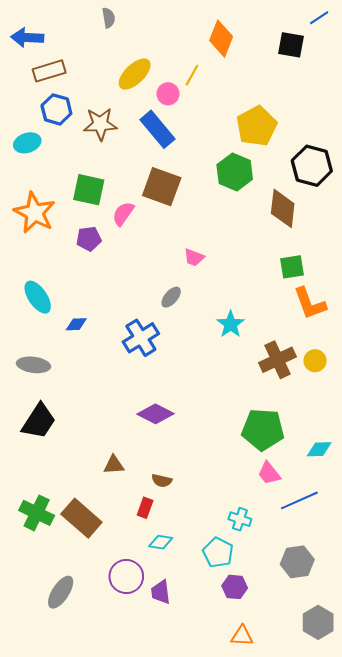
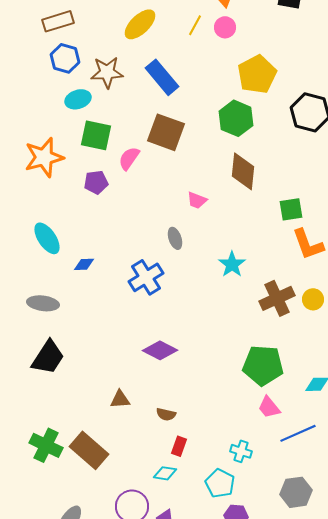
pink circle: (168, 94) -> (225, 27), moved
cyan ellipse: (27, 143) -> (78, 99), moved
brown diamond: (283, 208) -> (243, 171), moved
orange star: (35, 213) -> (44, 157), turned 30
gray ellipse: (171, 297) -> (175, 238), turned -60
red rectangle: (145, 508) -> (179, 446), moved

